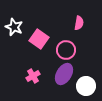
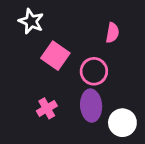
white star: (14, 27) -> (31, 21), moved
purple ellipse: (64, 74) -> (91, 106), turned -35

